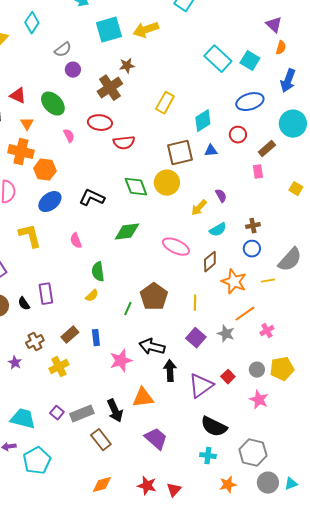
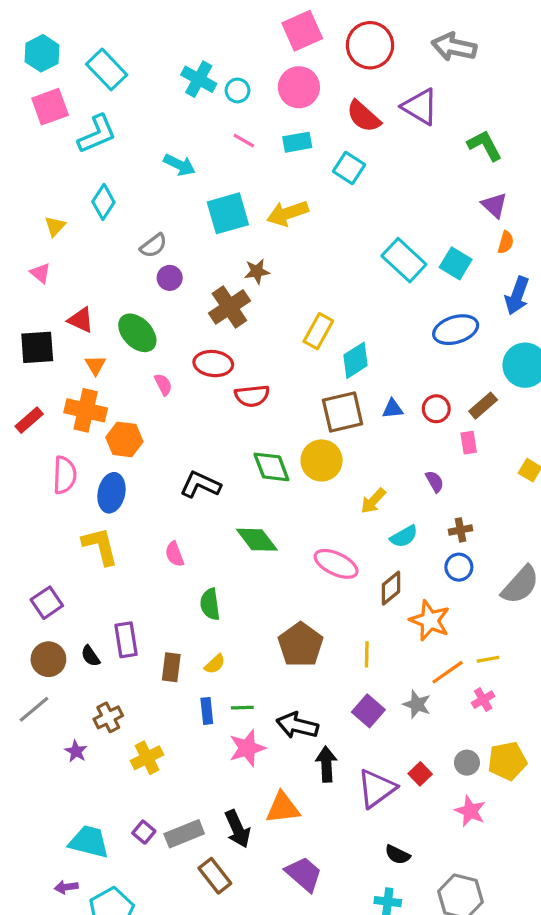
cyan diamond: (203, 121) -> (355, 360), moved
red circle: (238, 135) -> (436, 409), moved
purple semicircle: (221, 196) -> (435, 481), moved
blue ellipse: (50, 202) -> (111, 493), moved, turned -40
green diamond: (127, 232) -> (257, 540), turned 60
yellow line: (268, 281) -> (488, 659), moved
yellow semicircle: (92, 296) -> (215, 664), moved
green line: (128, 309) -> (242, 708), moved, turned 64
brown rectangle: (70, 335) -> (171, 667), moved, turned -42
black semicircle: (214, 427) -> (397, 855), size x0.6

